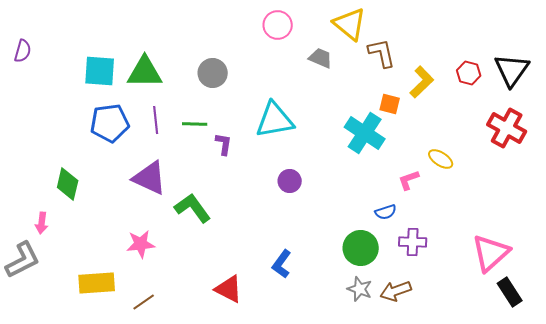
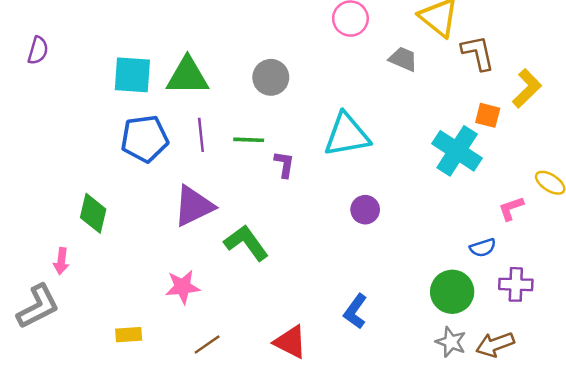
purple triangle: (150, 178) -> (194, 206), turned -51
yellow rectangle: (97, 283) -> (129, 335), size x0.6
brown line: (144, 302) -> (207, 344), moved

